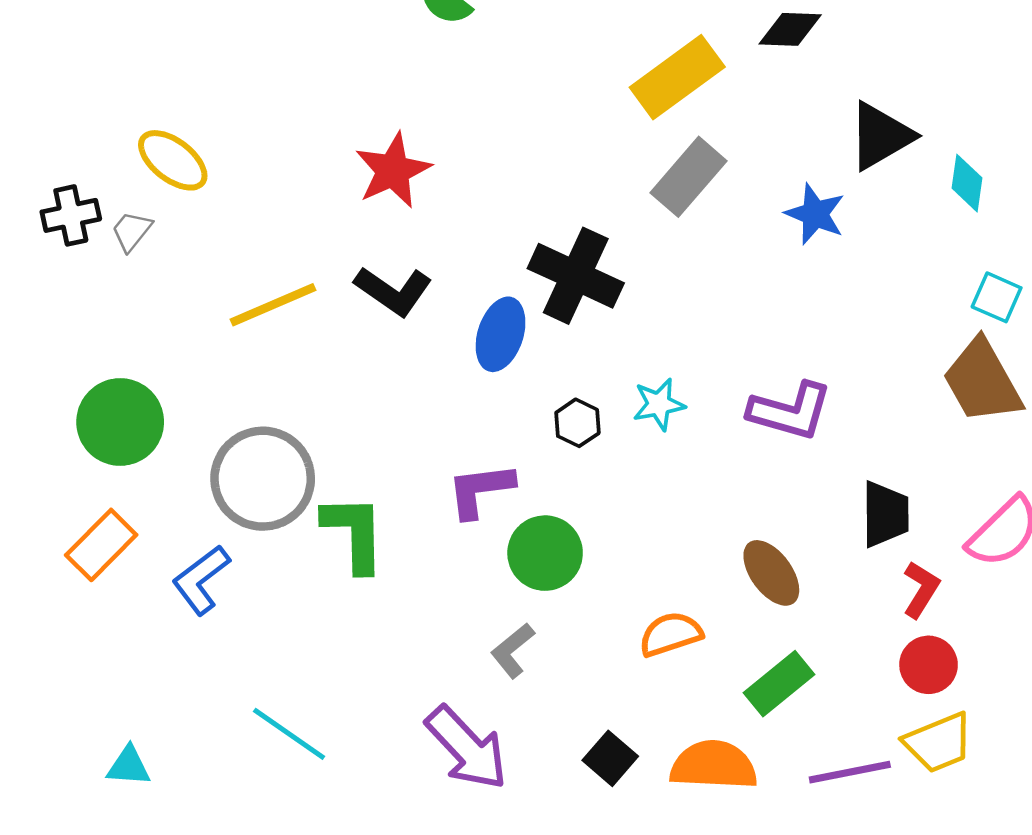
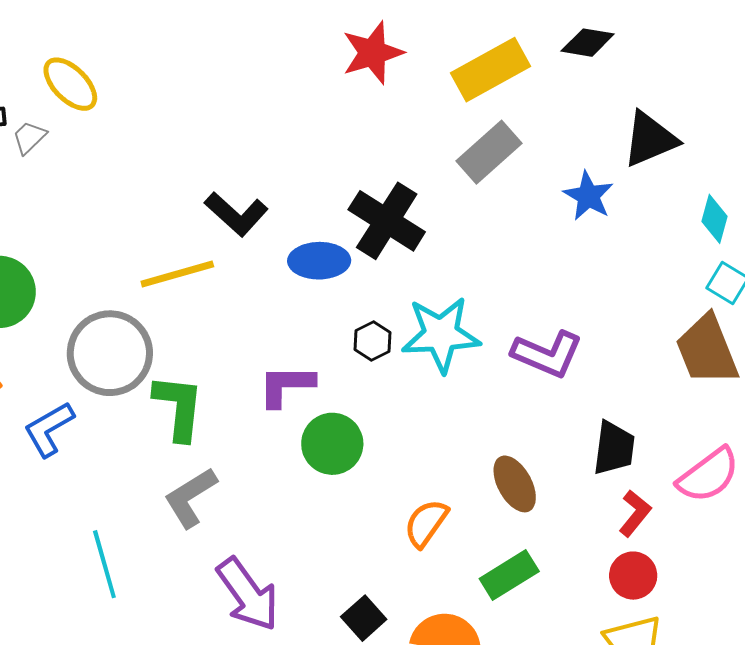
red star: (393, 171) -> (373, 53), moved
cyan diamond: (967, 183) -> (714, 219), moved
yellow line: (273, 305) -> (177, 274), moved
blue ellipse: (501, 334) -> (319, 261), turned 64
cyan star: (659, 404) -> (441, 335), size x1.8
orange semicircle: (671, 634) -> (426, 523), turned -44
gray L-shape: (513, 650) -> (190, 497), moved, size x1.4
cyan line: (289, 734) -> (104, 564), turned 32

